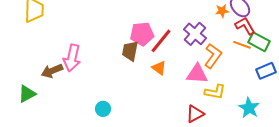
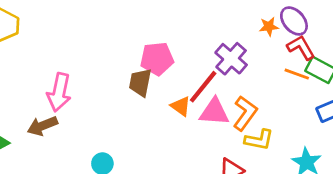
red line: (161, 41) -> (203, 87), moved
orange L-shape: (213, 56) -> (245, 113), moved
brown arrow: (52, 71) -> (42, 126), moved
pink triangle: (197, 74) -> (214, 112), moved

